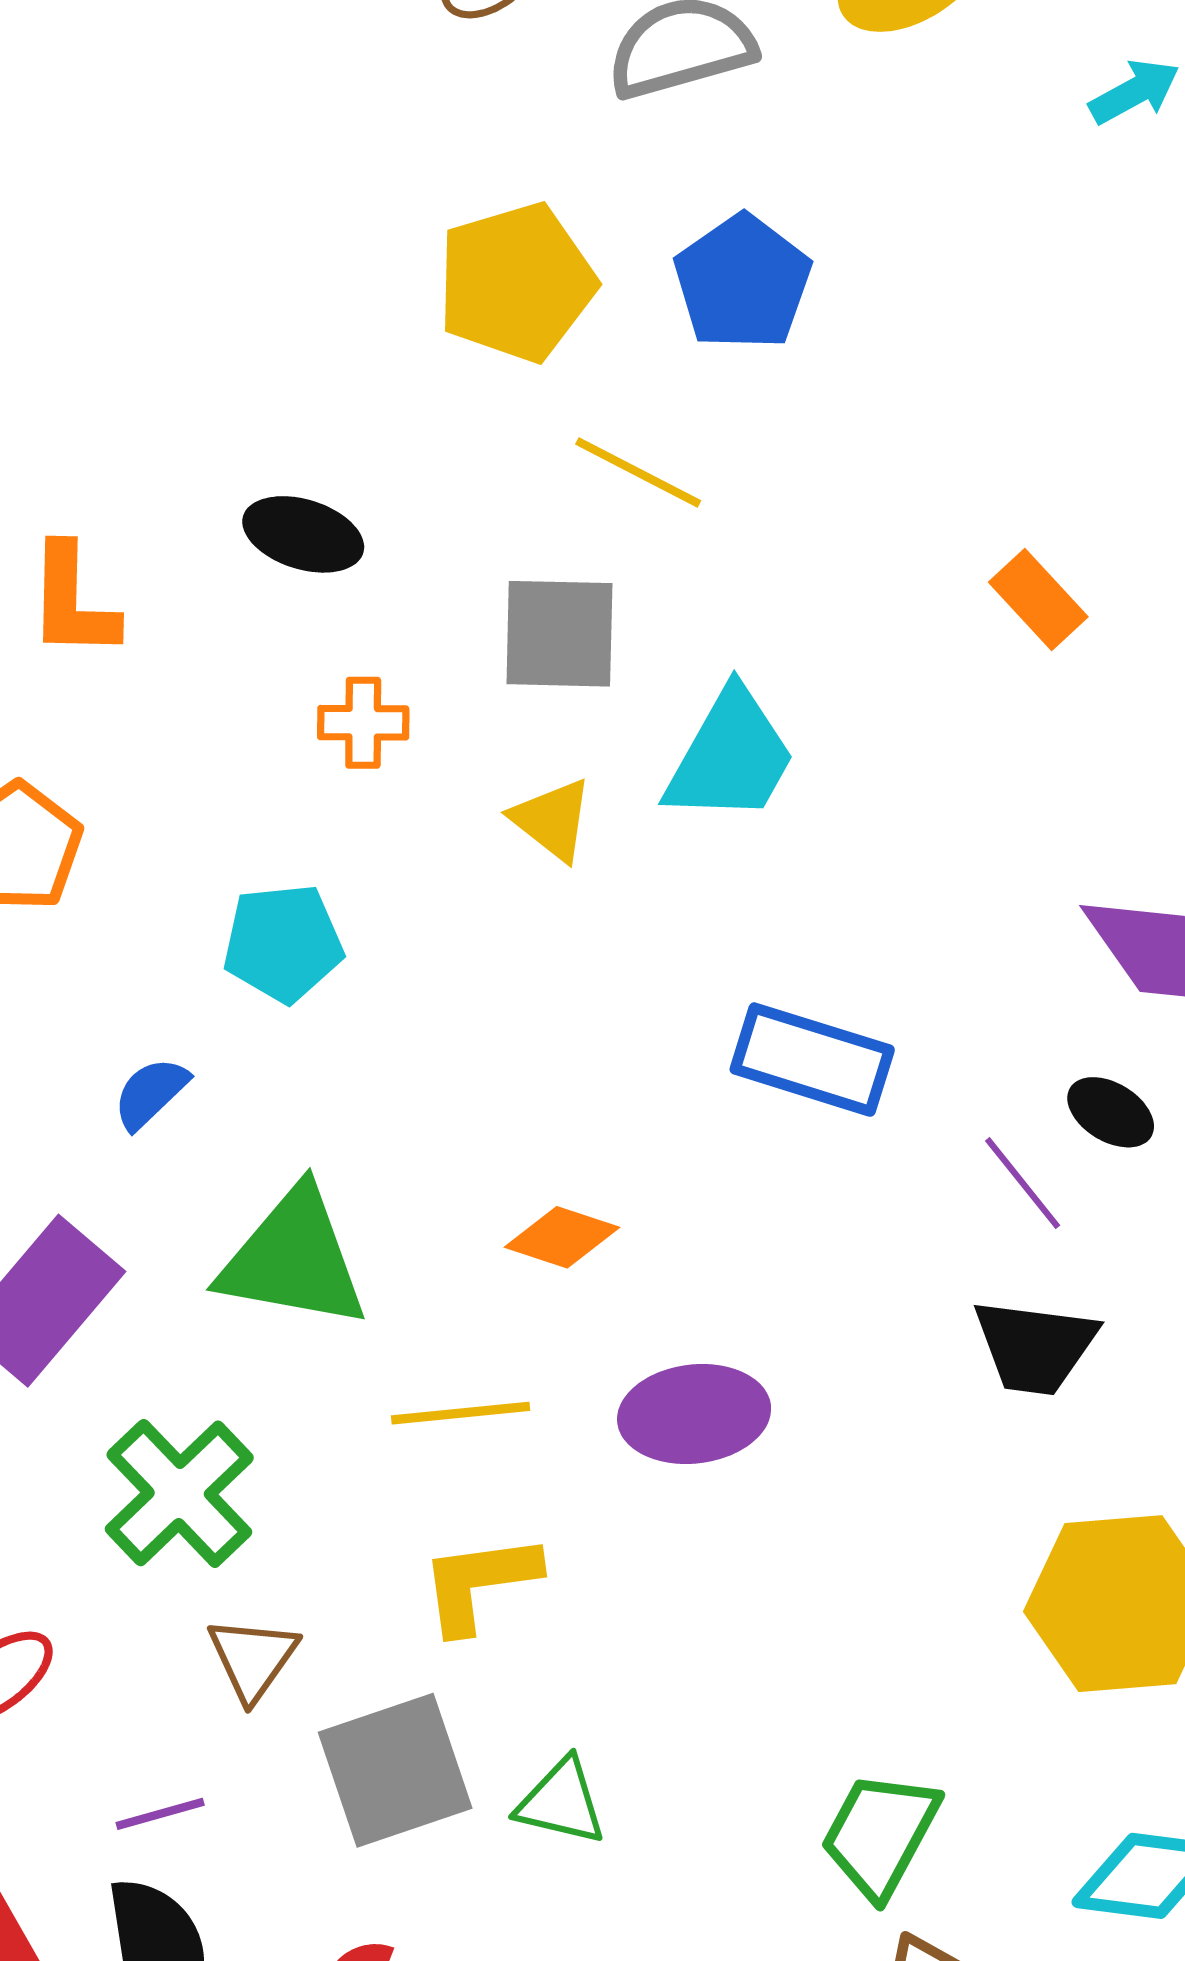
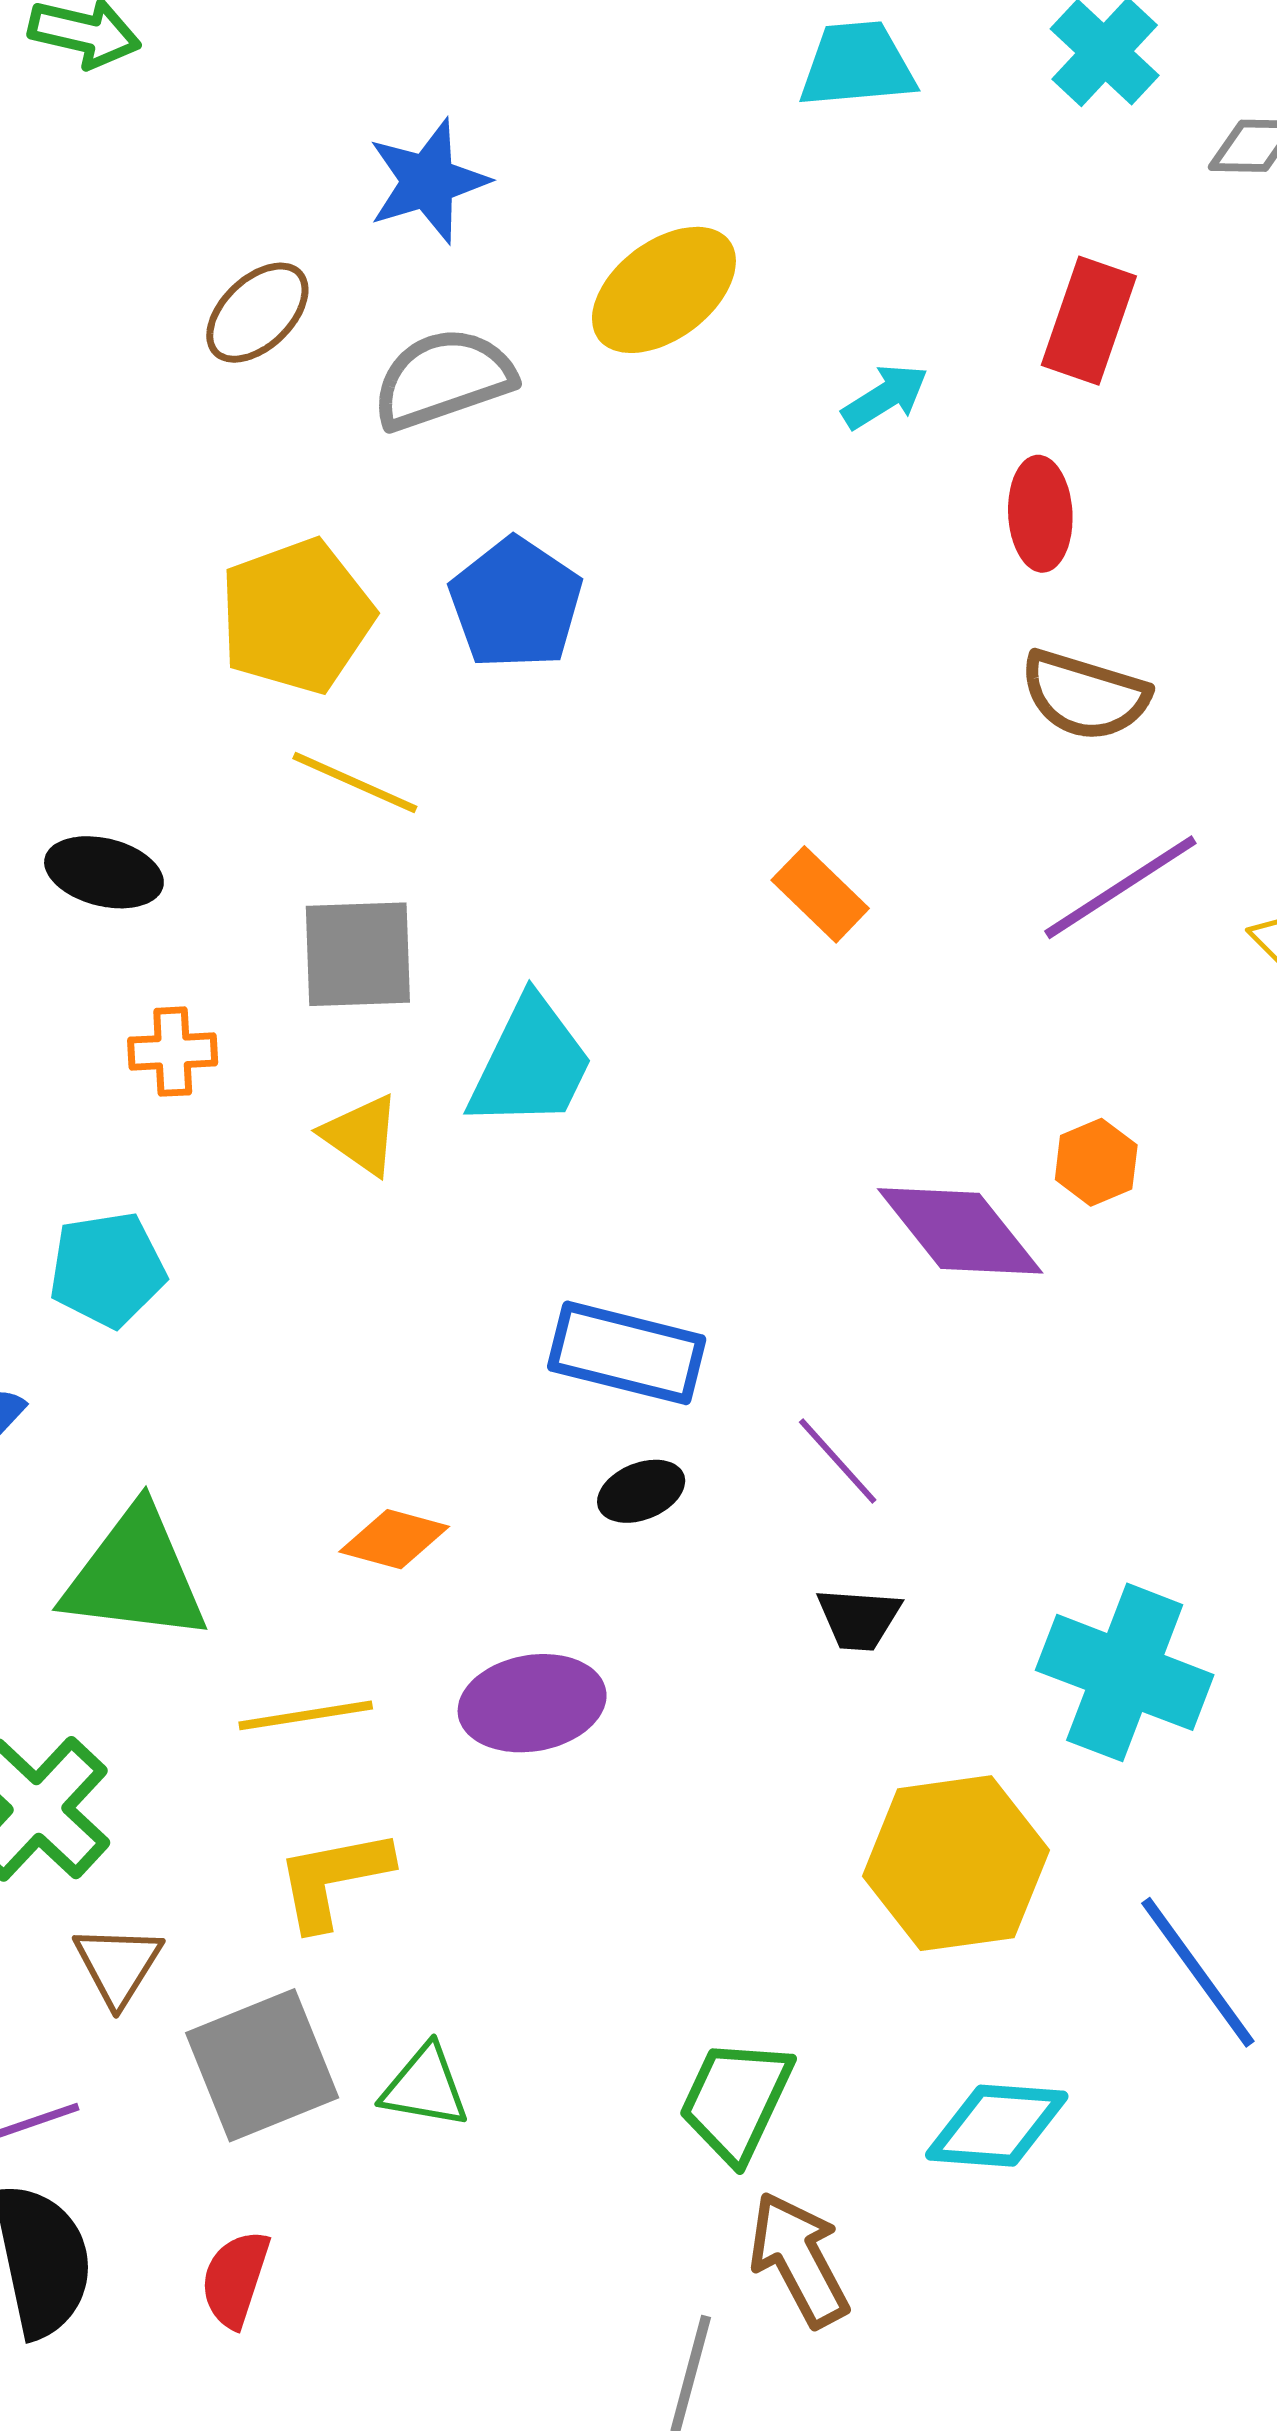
yellow line: (638, 472) -> (355, 783), moved
black ellipse: (1111, 1112) -> (641, 1491), moved, turned -50
black trapezoid: (1035, 1347) -> (859, 1619), size x0.7

